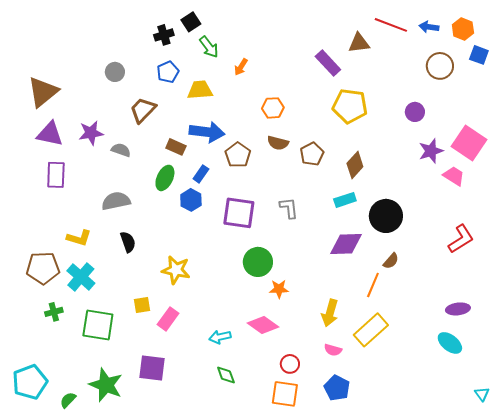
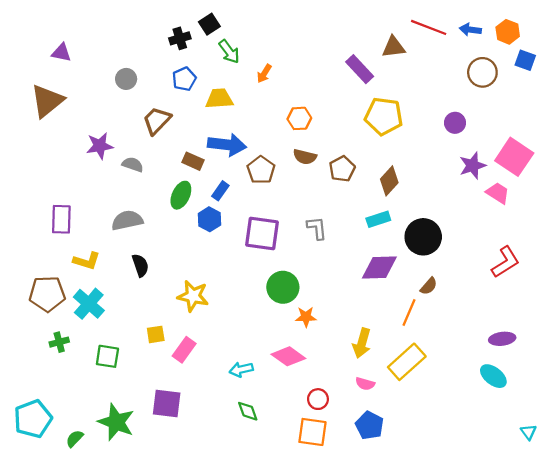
purple triangle: (50, 134) -> (61, 53), moved, size x0.7
purple rectangle: (56, 175) -> (61, 219), moved
green square: (98, 325) -> (107, 356), size x0.7

